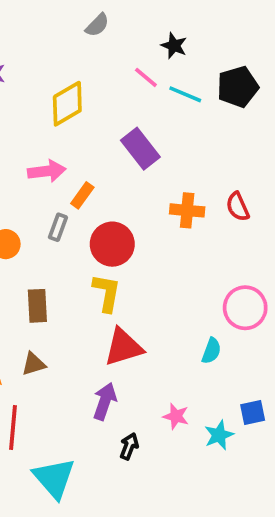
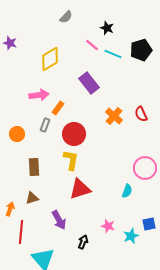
orange cross: (187, 210) -> (114, 116), turned 36
purple arrow: (105, 401) -> (59, 220), moved, turned 132

